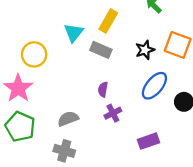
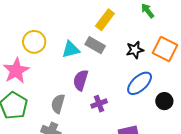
cyan triangle: (74, 33) -> (71, 49), moved, turned 30
purple semicircle: (103, 89) -> (81, 80), moved, size x1.5
gray semicircle: (68, 119) -> (58, 104), turned -60

